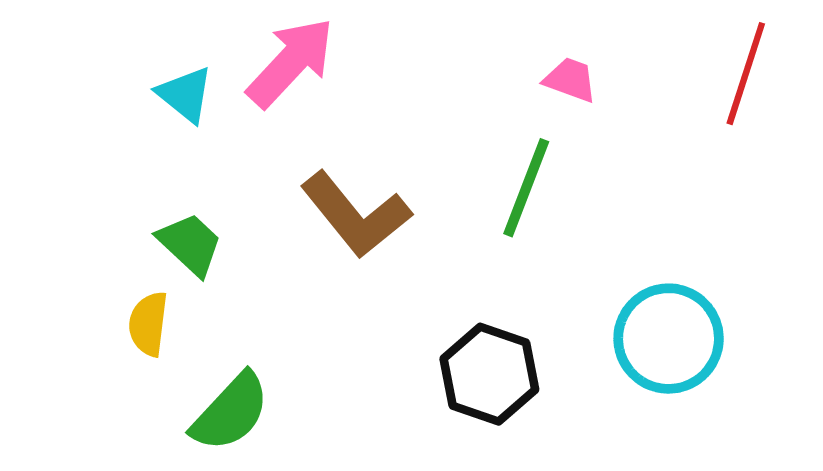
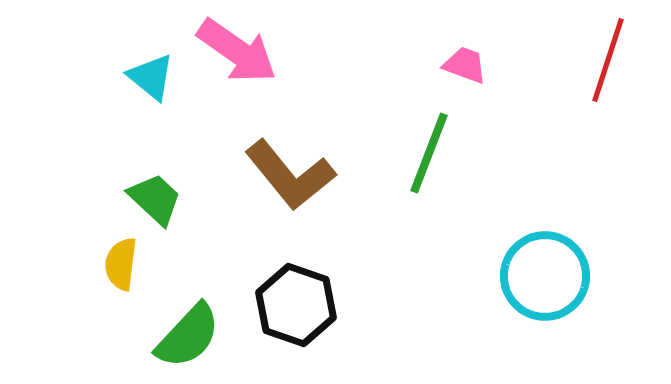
pink arrow: (291, 63) -> (237, 51), turned 82
black hexagon: (489, 374) -> (296, 305), moved

